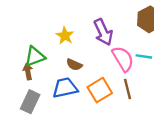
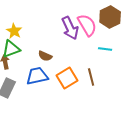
yellow star: (65, 36) -> (14, 31), moved
pink semicircle: (123, 59) -> (87, 25), moved

